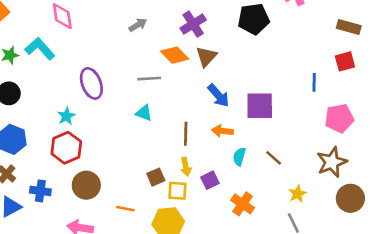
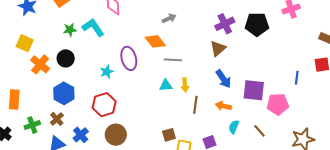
purple cross: (193, 24) -> (225, 24), moved
orange diamond: (175, 55) -> (155, 41), moved
cyan triangle: (144, 113) -> (166, 85), turned -32
cyan star: (66, 116) -> (107, 72), moved
pink pentagon: (339, 118) -> (278, 104), moved
yellow arrow: (186, 167) -> (185, 85), moved
blue cross: (40, 191) -> (81, 135), turned 35

